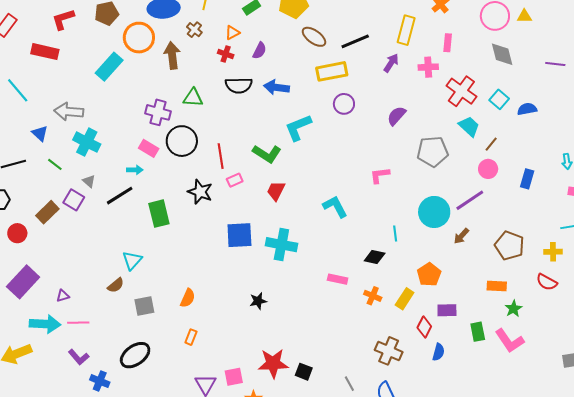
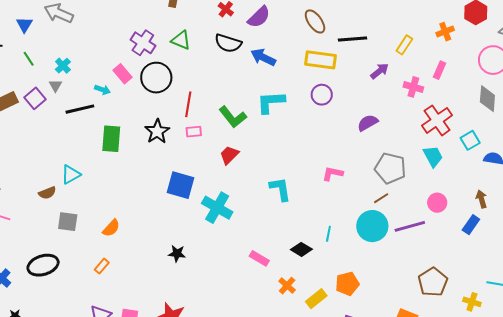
yellow rectangle: (406, 30) -> (404, 45), size x0.7
purple semicircle: (259, 51) -> (259, 17), size x1.4
cyan cross: (87, 142) -> (63, 66), moved, size x0.6
brown line: (491, 144) -> (381, 198), moved
brown arrow: (461, 236) -> (481, 199), moved, turned 102

